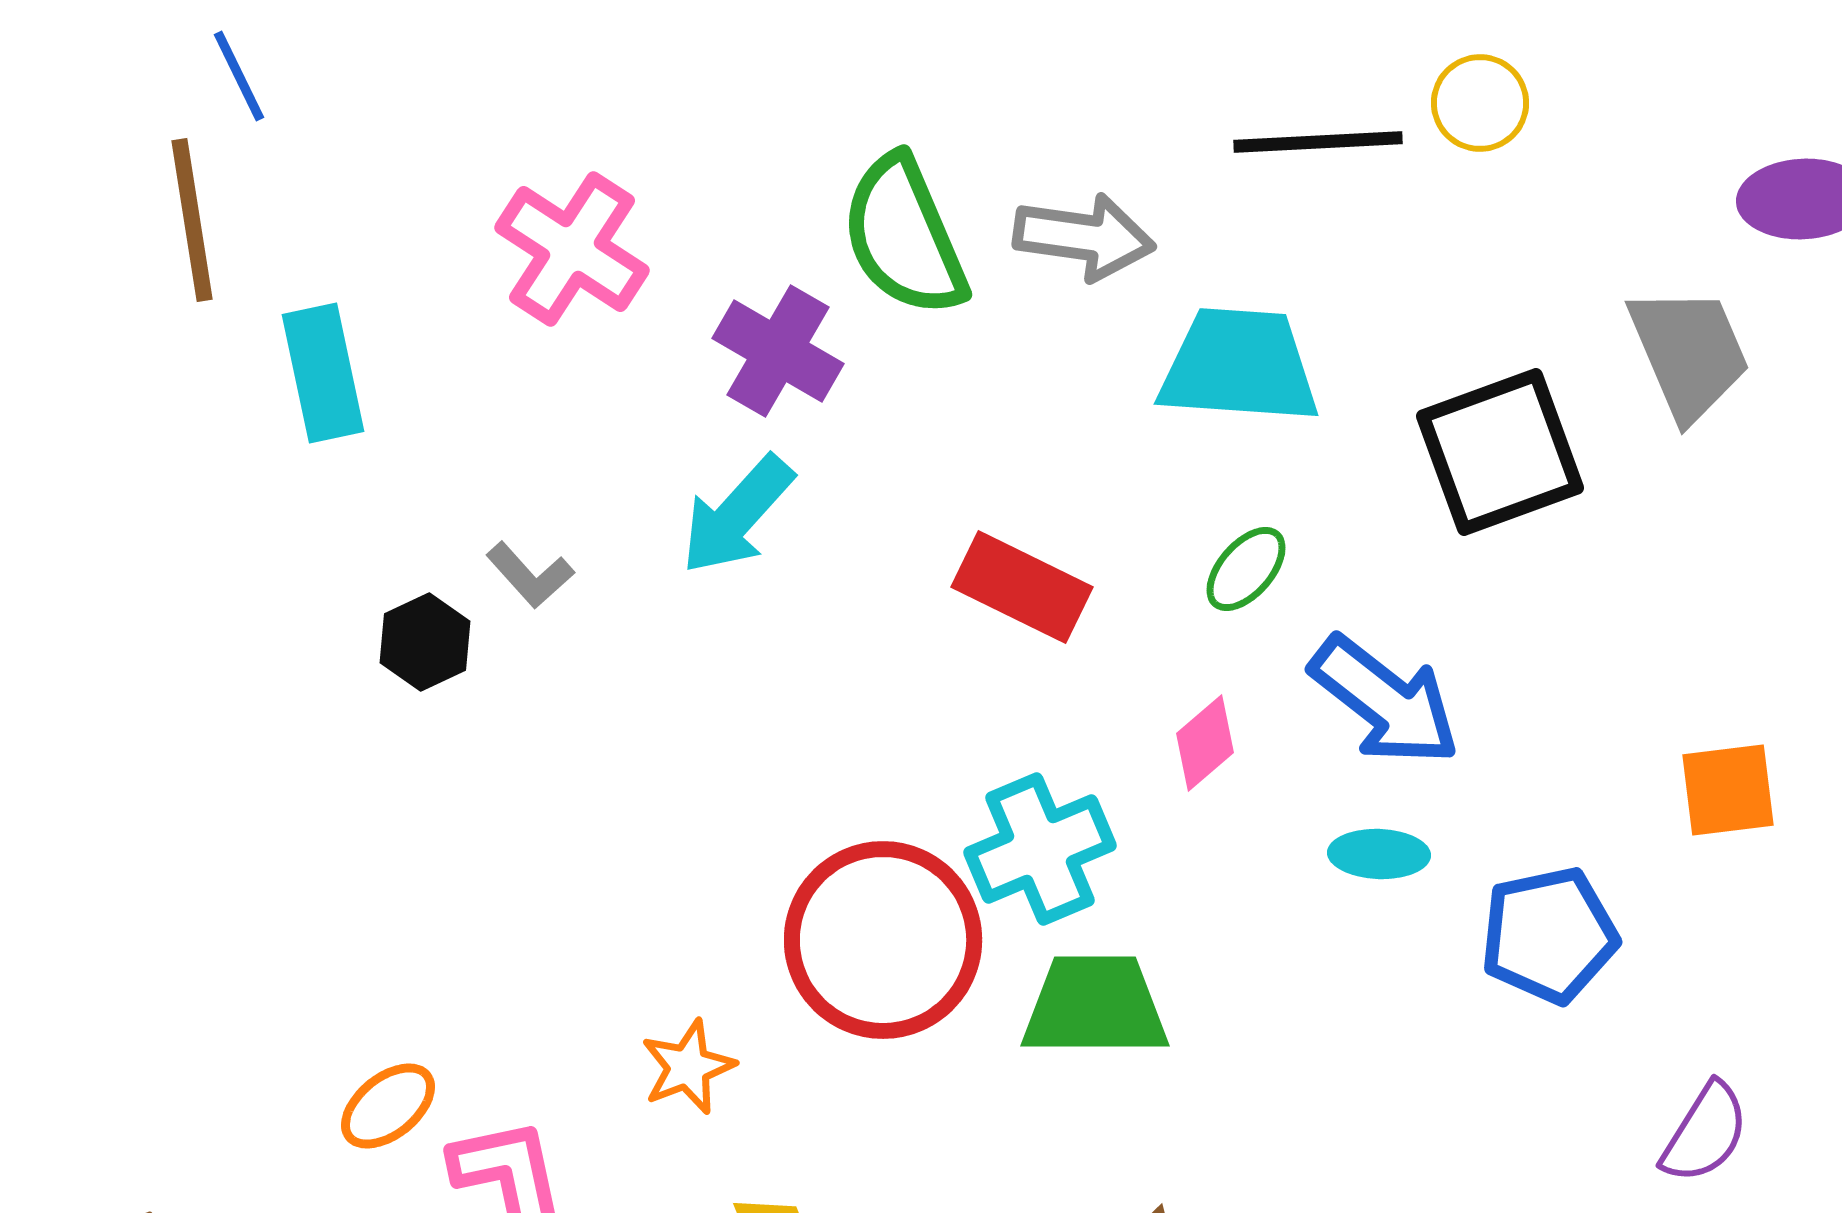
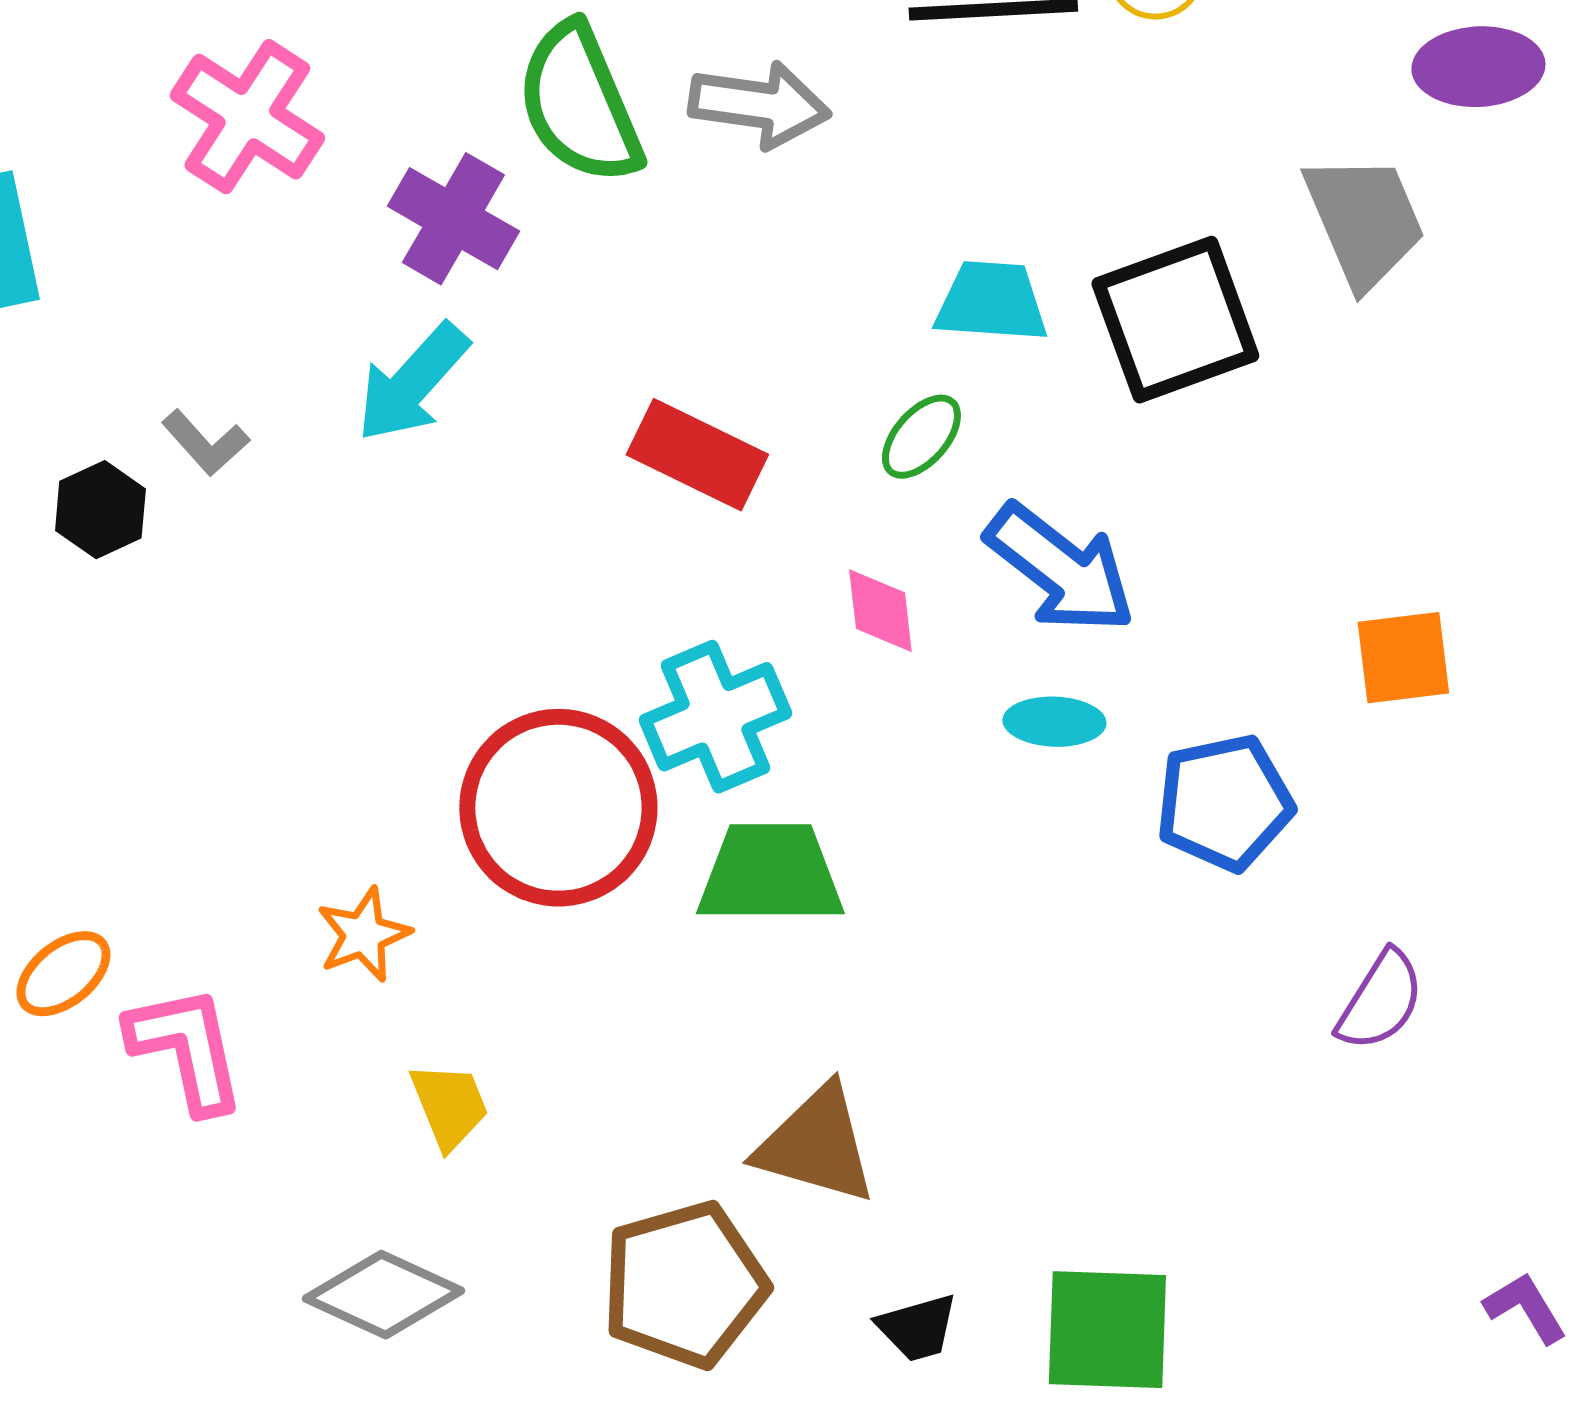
cyan trapezoid: (1239, 366) -> (991, 302), moved, size x0.7
pink diamond: (1205, 743) -> (880, 611), turned -56

